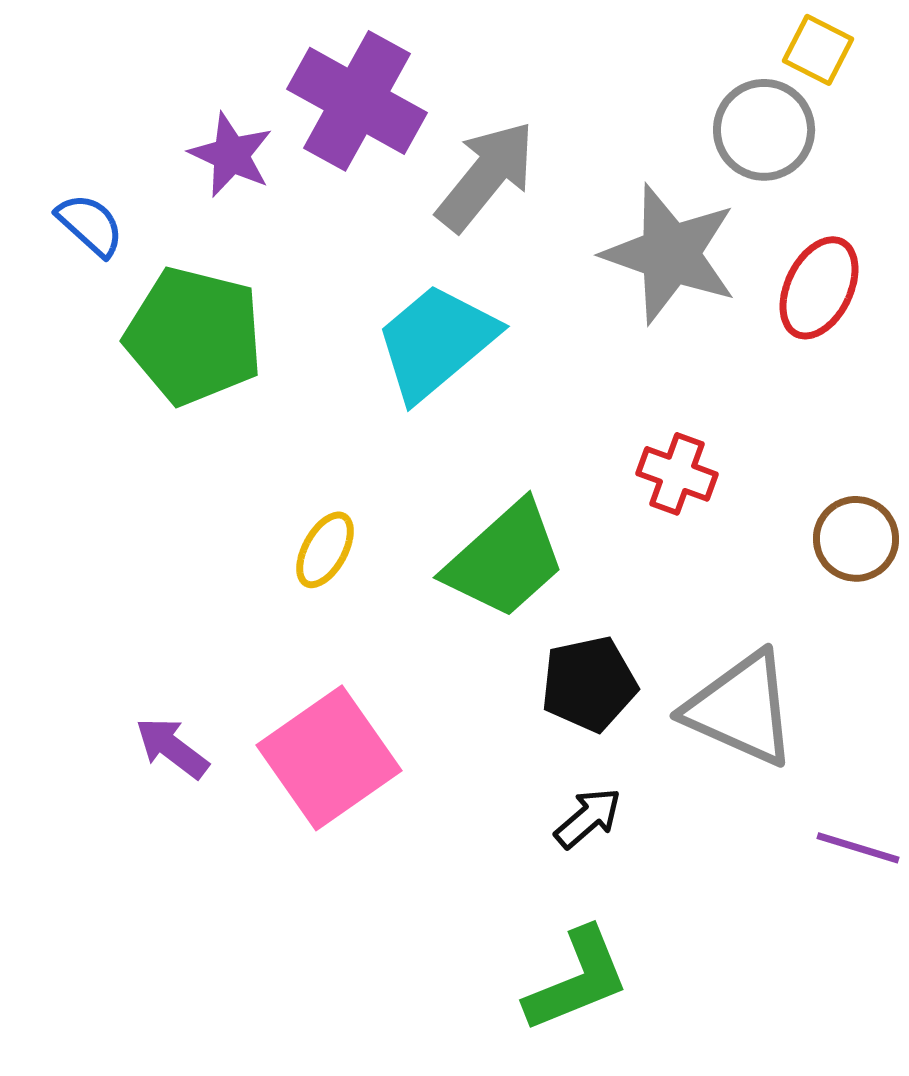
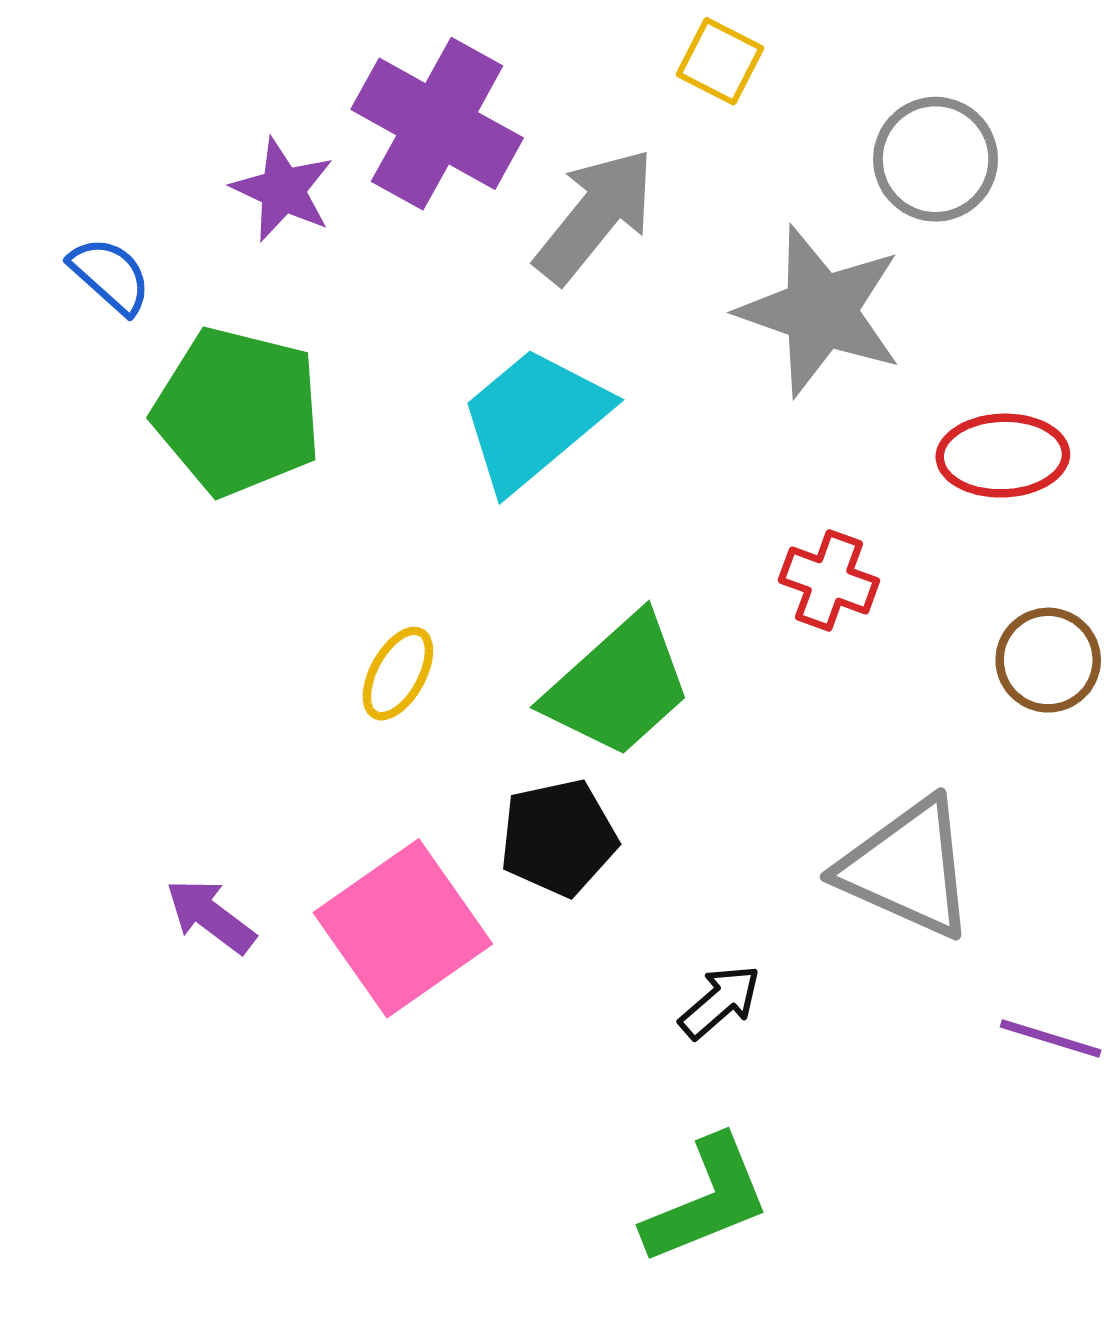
yellow square: (818, 50) -> (720, 61), moved
red ellipse: (819, 288) -> (1003, 456), moved, turned 62
black pentagon: (589, 684) -> (558, 838), moved

